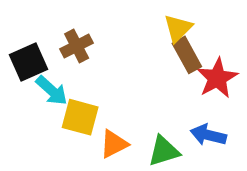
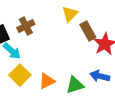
yellow triangle: (178, 28) -> (70, 14), moved
yellow square: (80, 117) -> (20, 75), moved, turned 30

